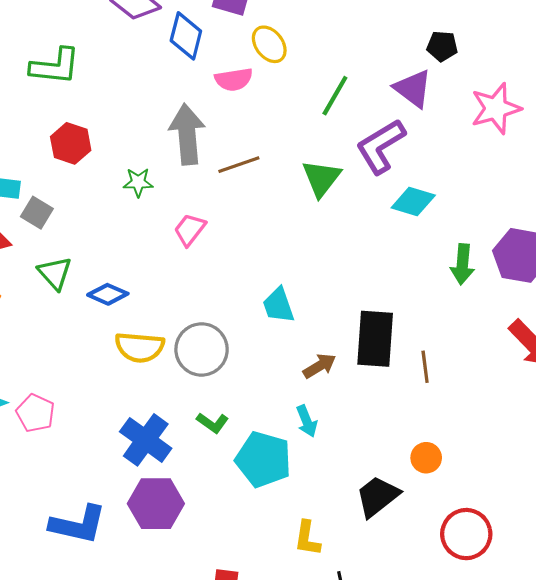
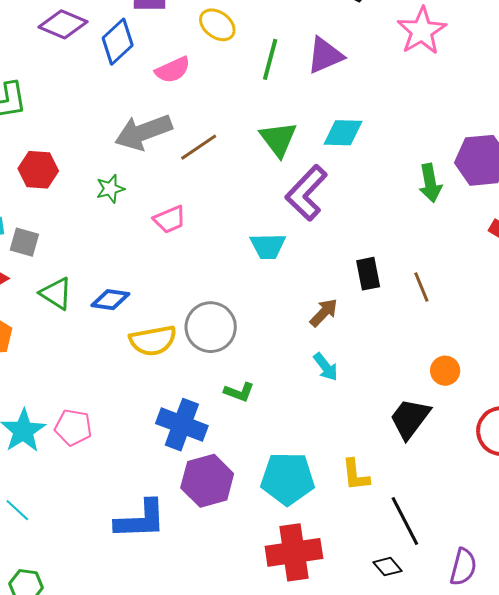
blue diamond: (186, 36) -> (118, 42), turned 48
yellow ellipse: (269, 44) -> (217, 25), moved
purple triangle: (413, 89) -> (325, 55), moved, turned -45
gray arrow: (187, 134) -> (143, 132), turned -90
purple L-shape: (381, 146) -> (306, 193), moved
cyan diamond: (413, 201) -> (343, 133), moved
pink trapezoid: (190, 230) -> (170, 219), turned -136
cyan trapezoid: (278, 305) -> (268, 246), moved, turned -57
black rectangle: (375, 339) -> (368, 274), size x0.6
cyan pentagon: (263, 459) -> (288, 479), moved

